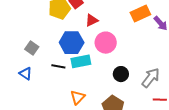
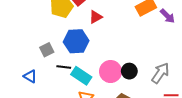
pink circle: (106, 43) -> (111, 72), moved
gray square: (32, 48) -> (47, 50), moved, turned 32
cyan rectangle: (81, 61) -> (81, 76), moved, turned 48

